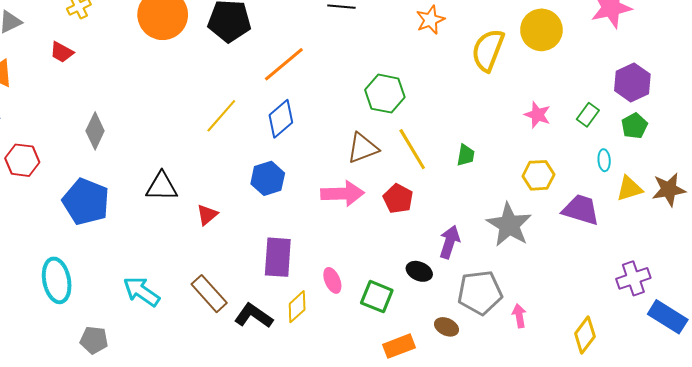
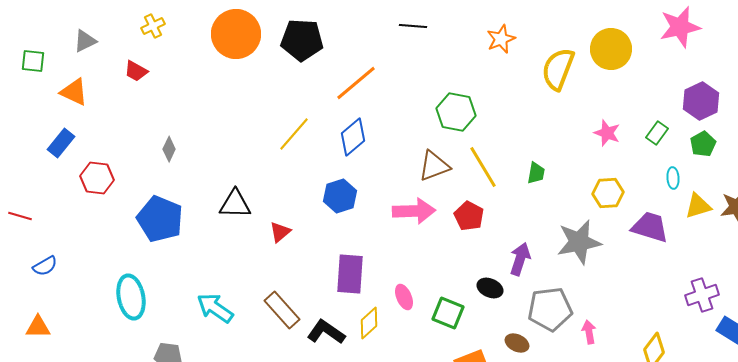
gray diamond: (95, 131) -> (169, 149), size x0.7
gray star: (509, 225) -> (579, 242), turned 30

